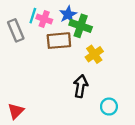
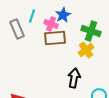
pink cross: (44, 19) -> (51, 24), moved
green cross: (81, 26) -> (91, 31), moved

